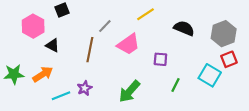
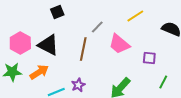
pink hexagon: (33, 26) -> (20, 43), moved
pink trapezoid: (128, 44) -> (119, 44), turned 75
black triangle: (52, 45) -> (48, 45), size x1.6

